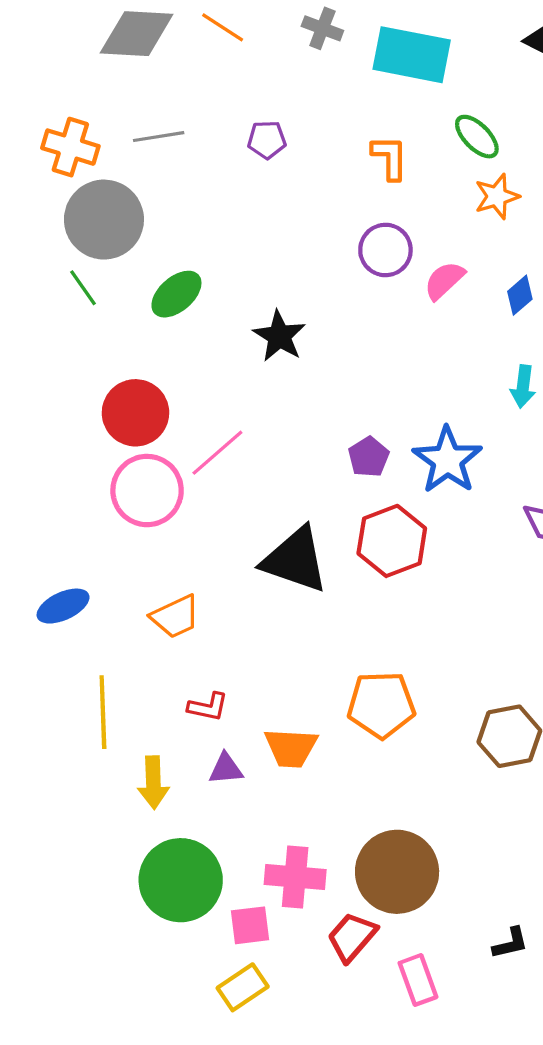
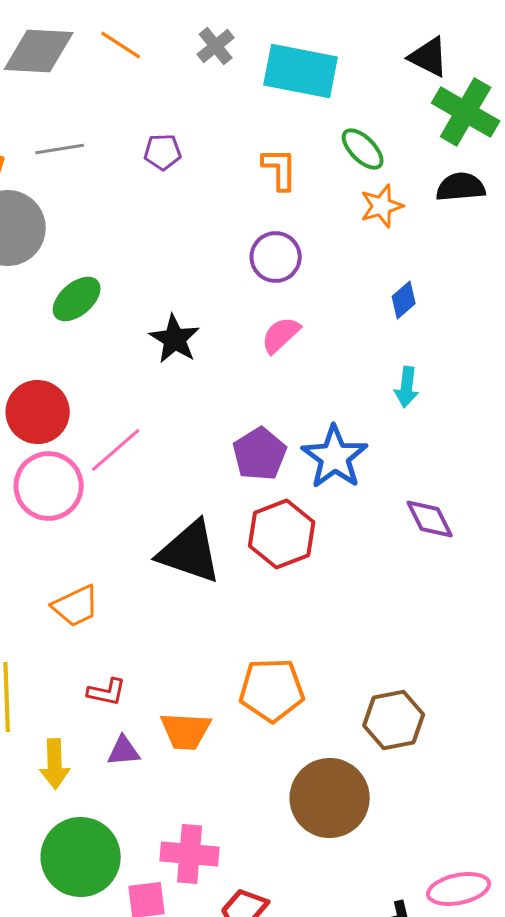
gray cross: (322, 28) -> (216, 46), turned 30
pink semicircle: (444, 280) -> (281, 335), moved
purple pentagon: (369, 457) -> (260, 454), size x1.4
brown circle: (397, 872) -> (330, 798), moved

